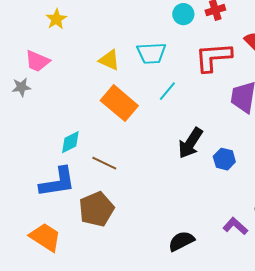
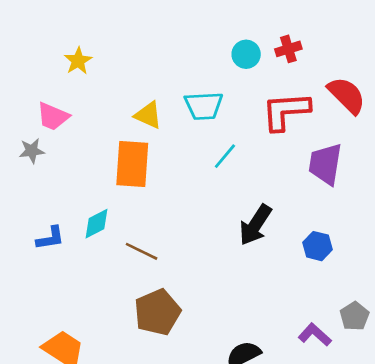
orange rectangle: (119, 103) -> (132, 164), moved, turned 54
blue hexagon: (224, 159) -> (318, 246), moved
blue L-shape: (57, 182) -> (50, 238), moved, size x0.6
brown pentagon: (96, 209) -> (157, 312), moved

